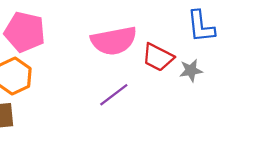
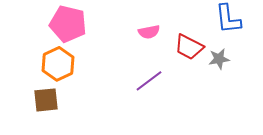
pink semicircle: (114, 41) -> (149, 32), size x0.5

